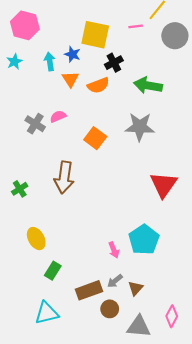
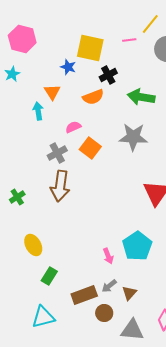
cyan arrow: (50, 62) -> (38, 111), moved
orange triangle: (70, 79) -> (52, 92), moved
pink semicircle: (58, 116) -> (73, 127), moved
gray cross: (35, 124) -> (57, 153), moved, turned 30

